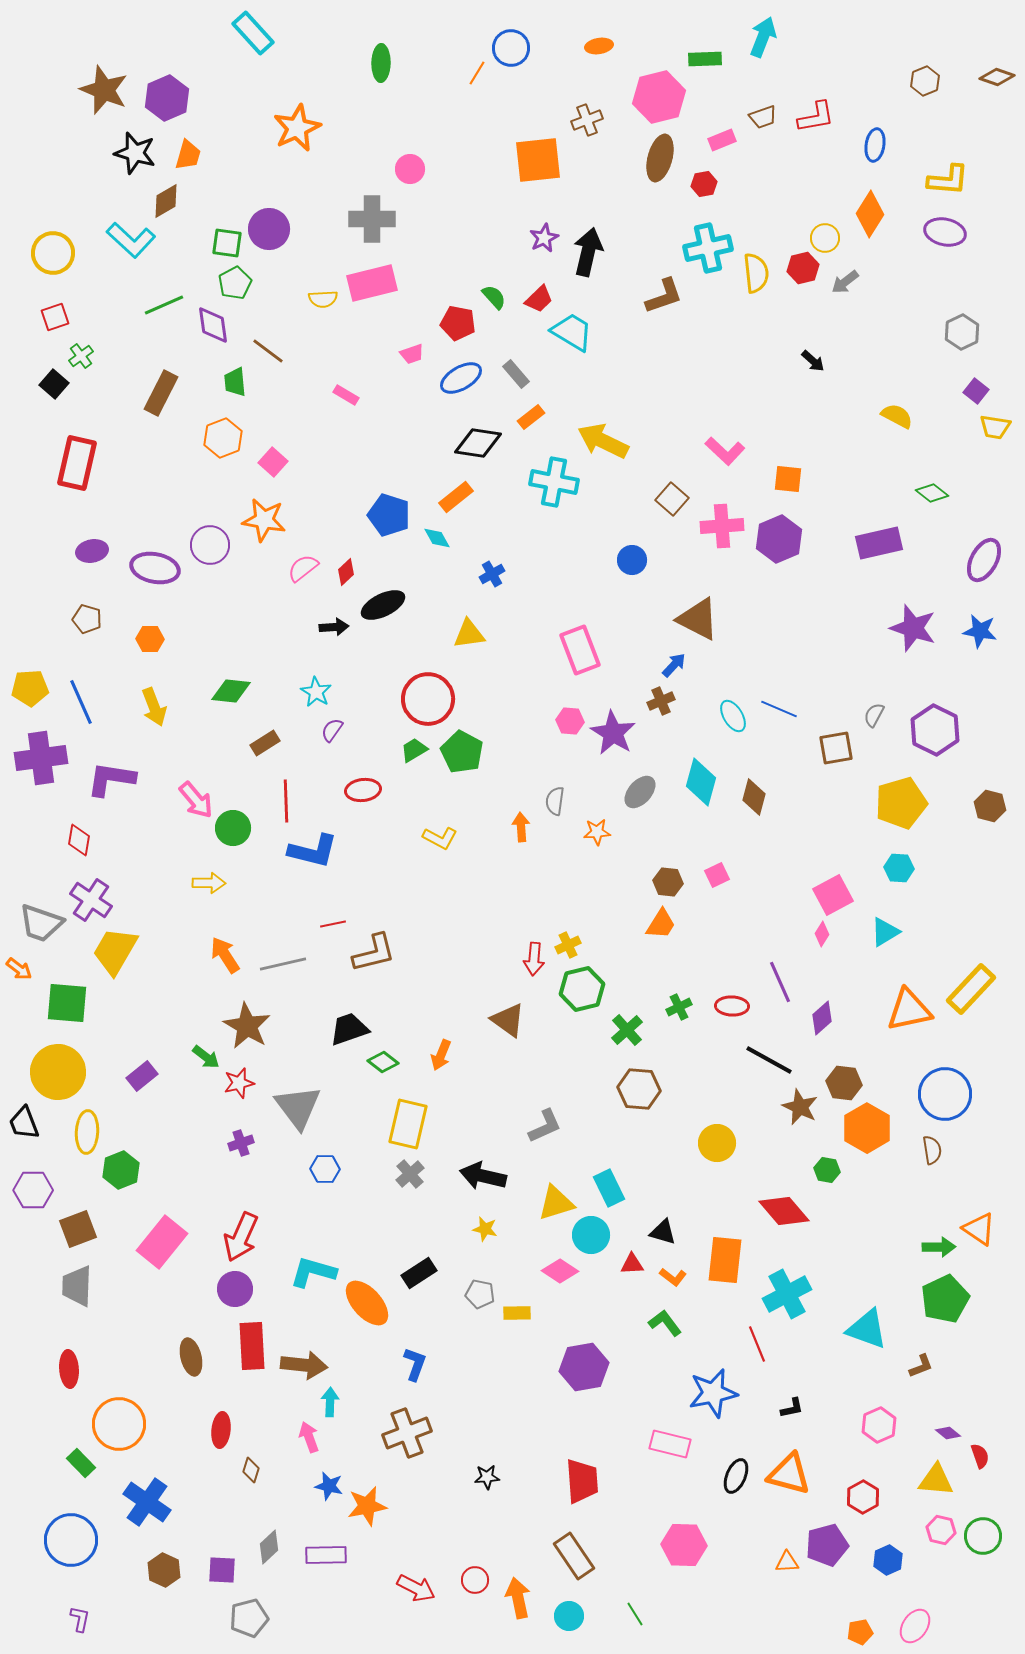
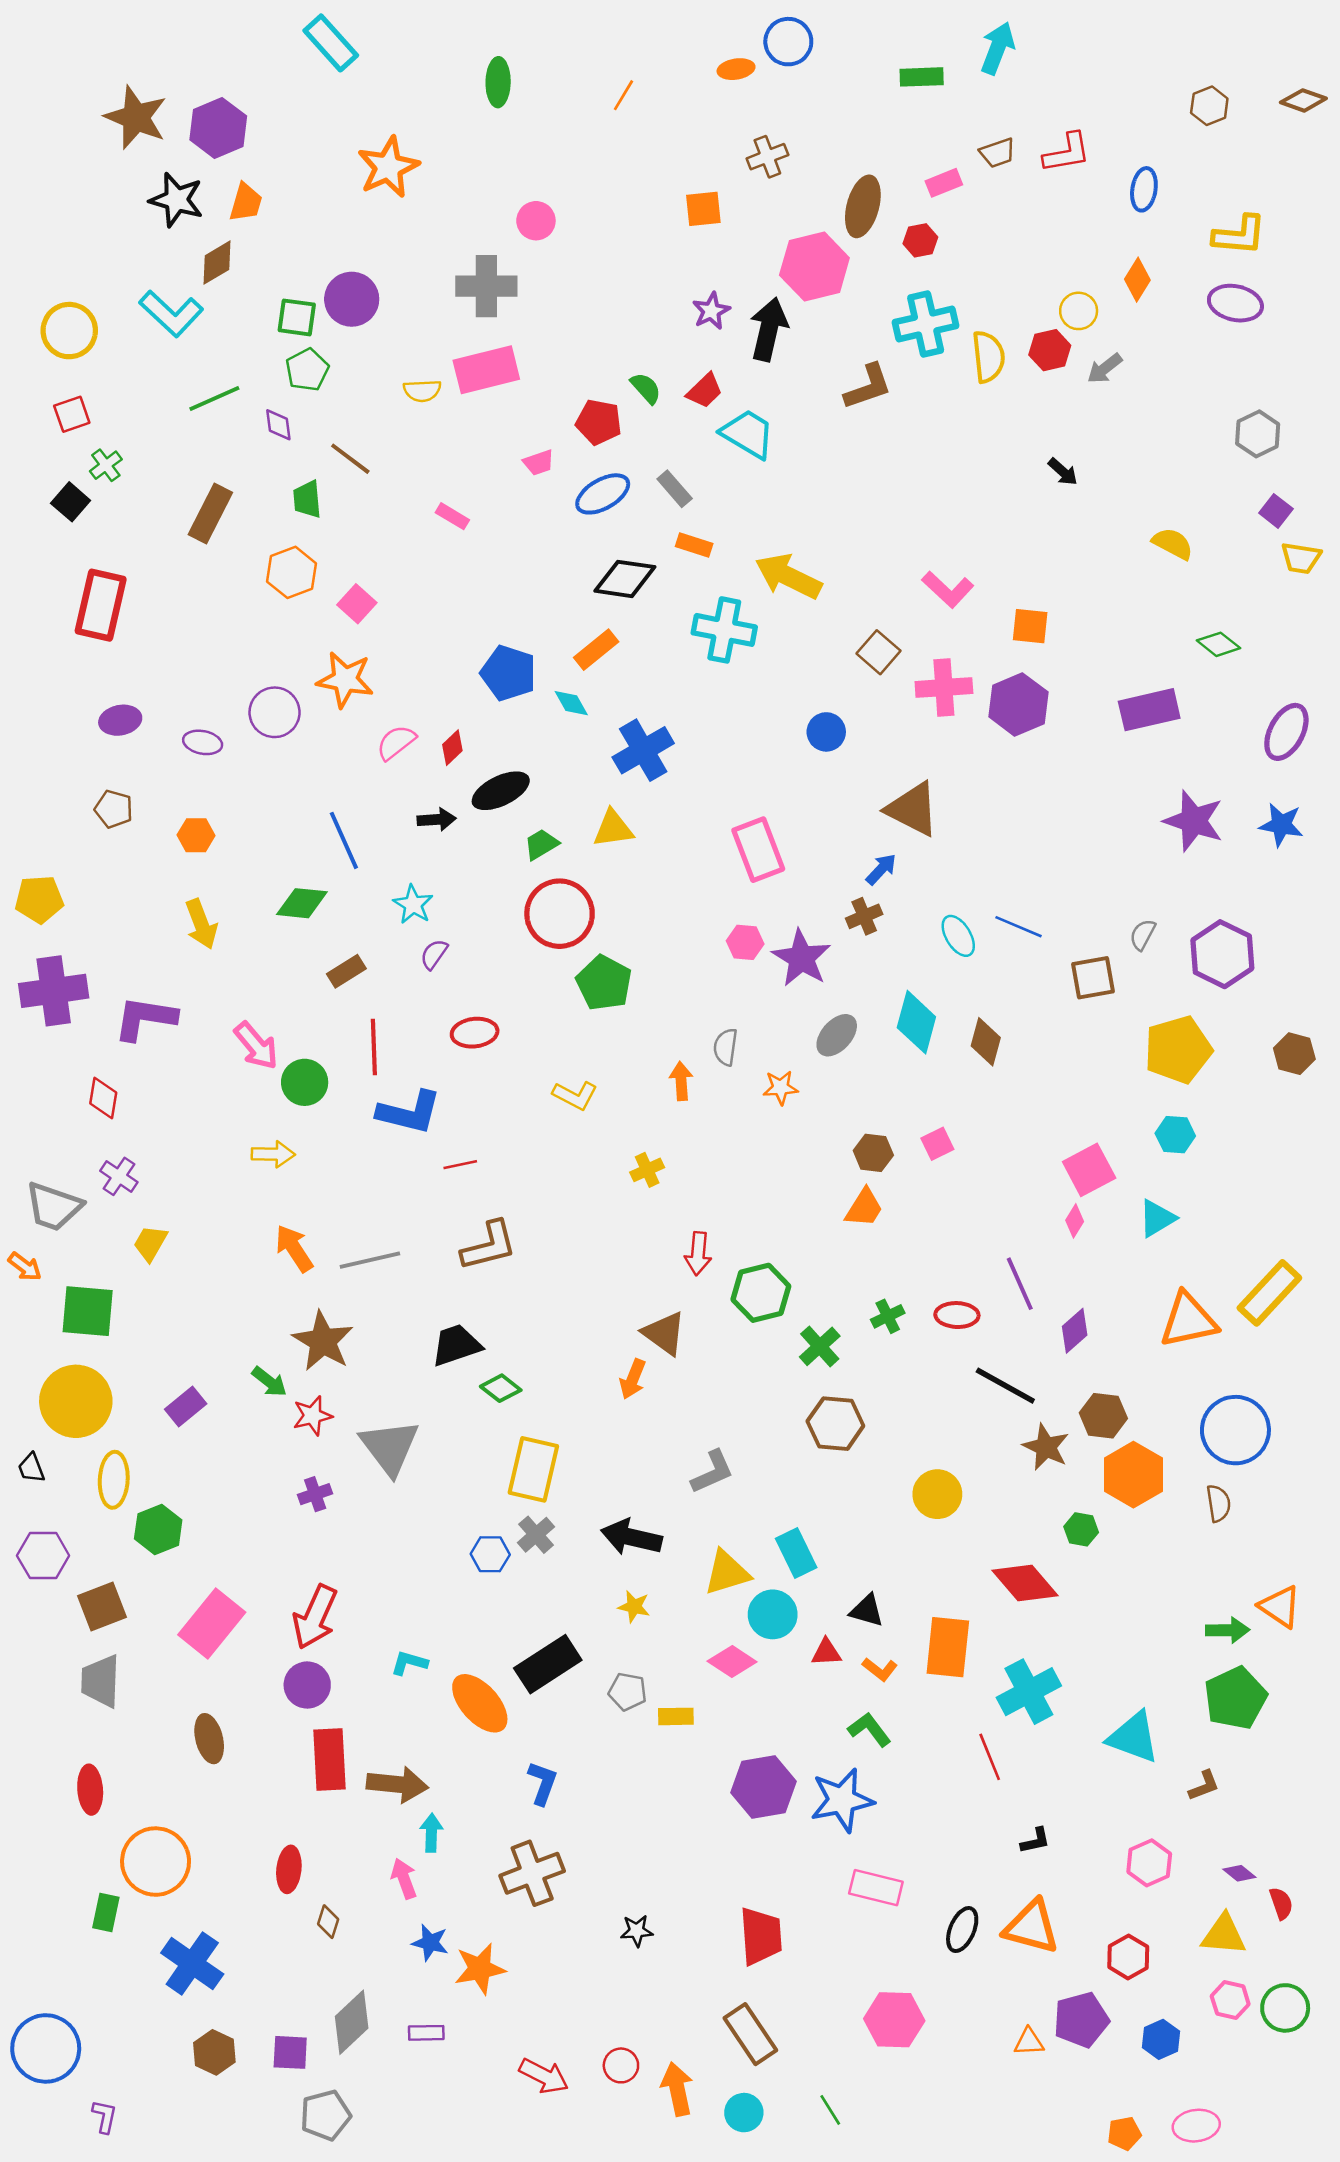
orange ellipse: (599, 46) -> (736, 69), moved
blue circle: (511, 48) -> (788, 42), moved
pink hexagon: (659, 97) -> (814, 266), moved
orange square: (538, 160) -> (703, 209), size x0.6
orange diamond: (870, 214) -> (1137, 280), size x0.7
purple diamond: (213, 325) -> (278, 425), size x0.7
orange rectangle: (531, 417) -> (694, 545), turned 56
purple ellipse: (155, 568) -> (203, 742), size x0.6
blue cross: (492, 574) -> (643, 750), size x1.8
blue line: (81, 702) -> (344, 840), moved
green trapezoid: (414, 750) -> (541, 844), moved
purple cross: (91, 900) -> (119, 1176), size x0.7
red line: (333, 924) -> (460, 1165), moved
yellow cross: (568, 945) -> (647, 1170), moved
yellow trapezoid: (115, 951) -> (150, 1243), size x0.6
orange arrow: (441, 1055) -> (633, 1379), moved
black trapezoid: (24, 1123) -> (31, 1468), size x0.7
blue hexagon: (325, 1169) -> (490, 1554), moved
cyan L-shape: (313, 1272) -> (409, 1663), size x0.6
black rectangle: (419, 1273) -> (548, 1664), size x1.4
brown ellipse: (191, 1357) -> (209, 1739), moved
blue star: (713, 1393) -> (842, 1800), moved
green rectangle: (81, 1463) -> (106, 1913), turned 56
blue circle: (71, 1540) -> (46, 2048), moved
gray diamond: (269, 1547) -> (352, 2022), size x1.4
purple rectangle: (326, 1555) -> (426, 2033), size x0.7
pink ellipse: (915, 1626) -> (1196, 2126), turned 48

